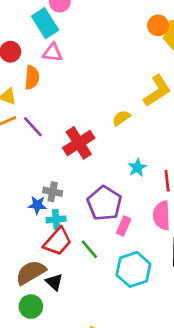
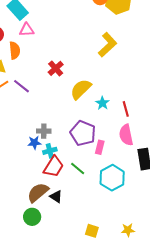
yellow semicircle: (121, 118) -> (81, 89), moved, size x1.6
red cross: (79, 143) -> (56, 68), moved, size x0.7
green circle: (31, 307) -> (32, 217), moved

